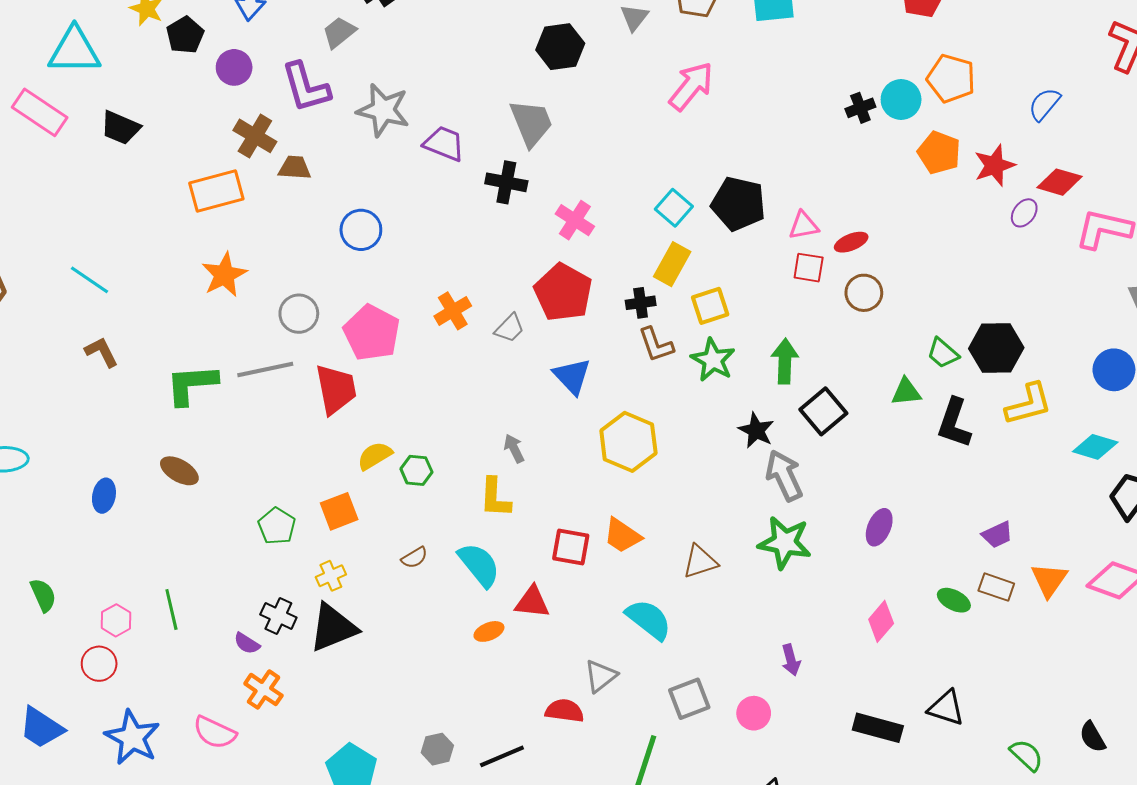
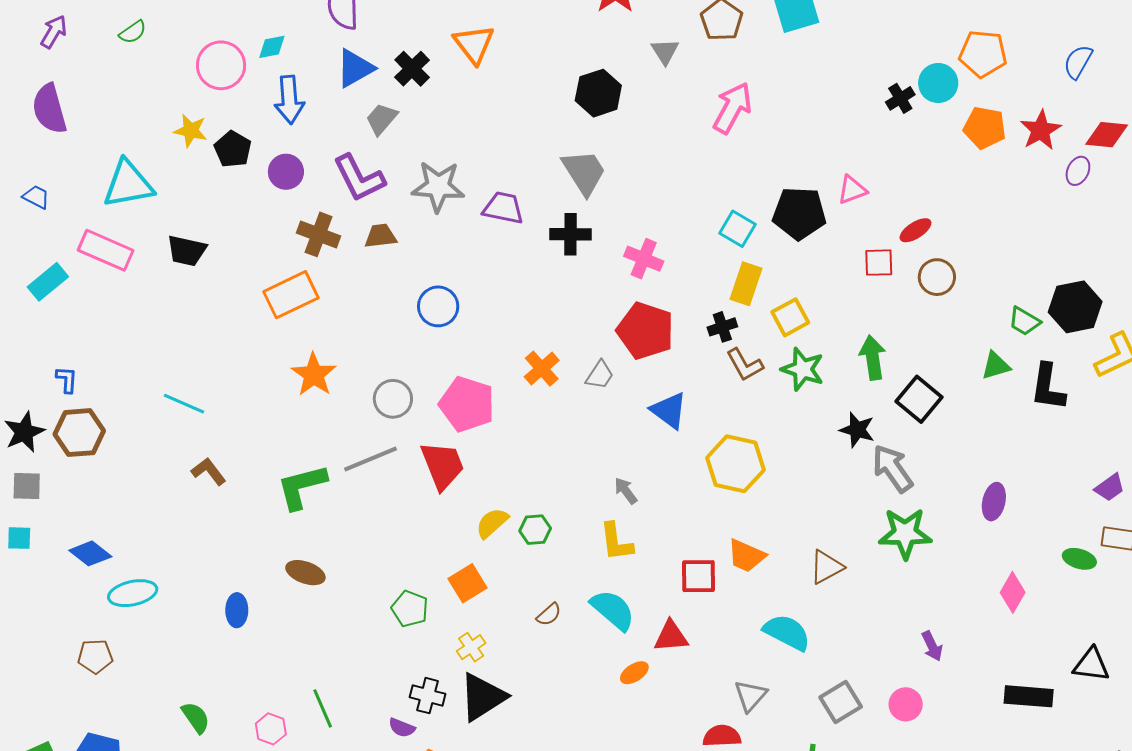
brown trapezoid: (295, 168) -> (381, 236), moved
pink triangle: (804, 226) -> (852, 190), moved

